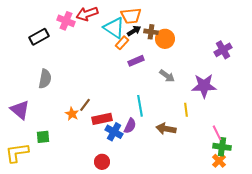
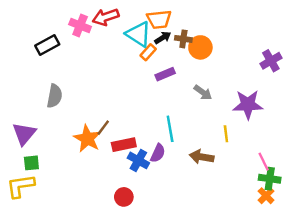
purple triangle: (20, 110) -> (24, 134), turned 30
orange star: (72, 114) -> (87, 139), size x1.6
green square: (43, 137) -> (31, 163), moved

